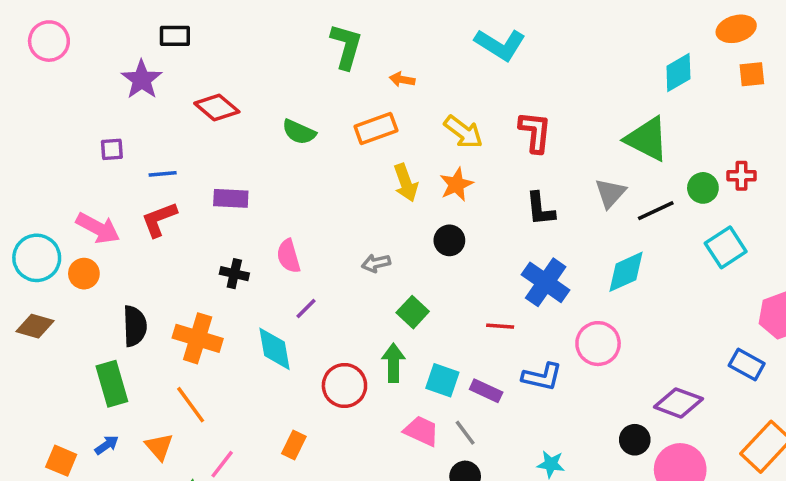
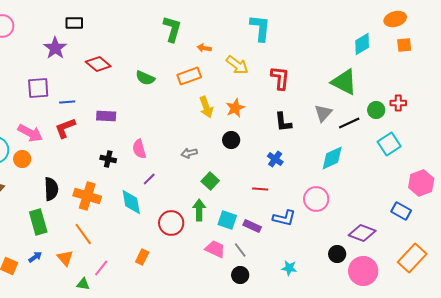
cyan L-shape: (500, 45) -> (260, 28), turned -116
yellow arrow: (463, 132) -> (237, 65), moved
purple square: (112, 149) -> (38, 88), size x1.6
blue cross: (546, 282) -> (275, 159), moved, size x0.6

